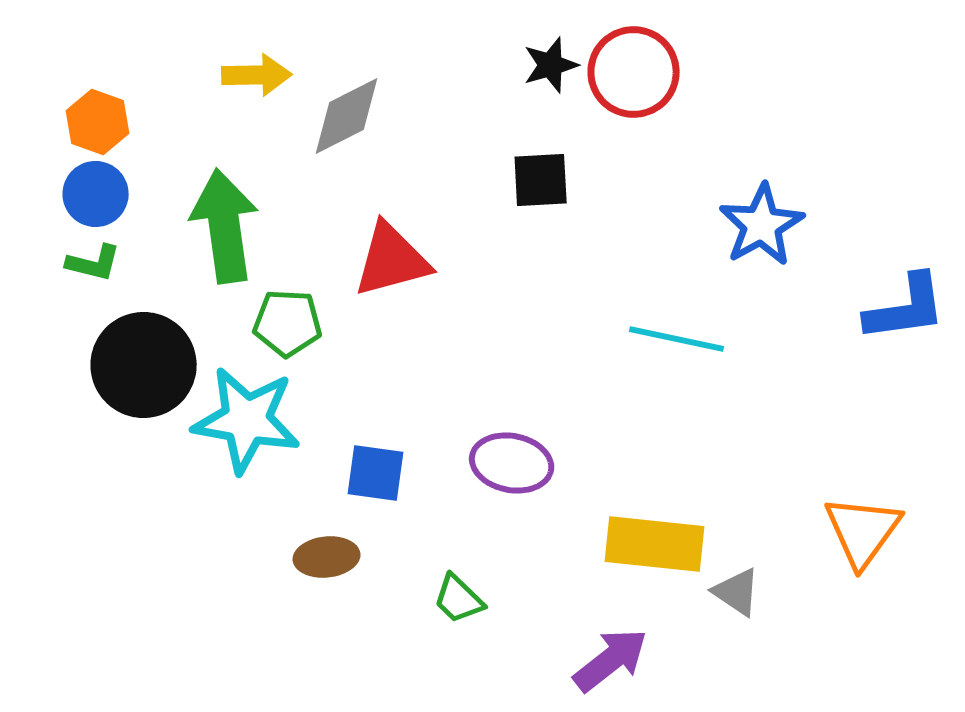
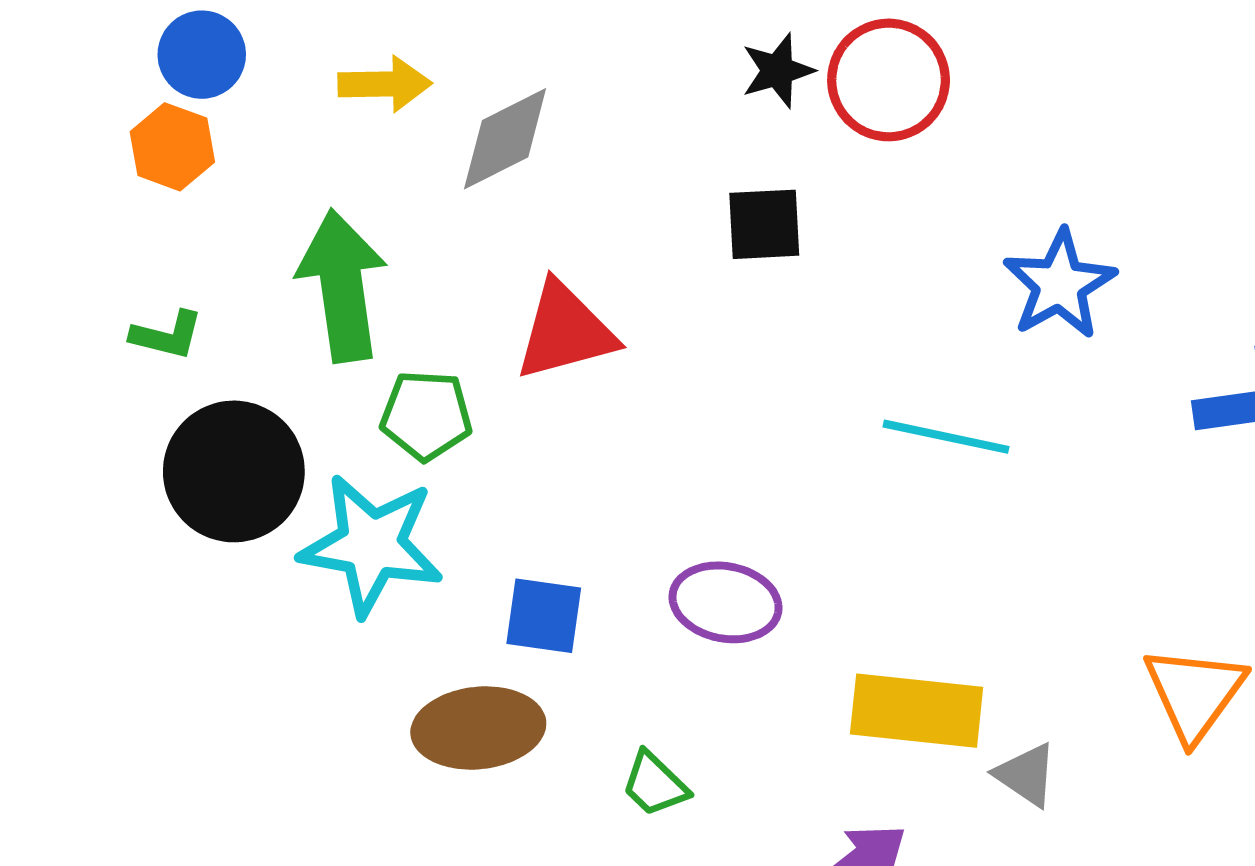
blue circle: (96, 194) -> (202, 55), moved
brown ellipse: (327, 557) -> (478, 728), size x1.5

